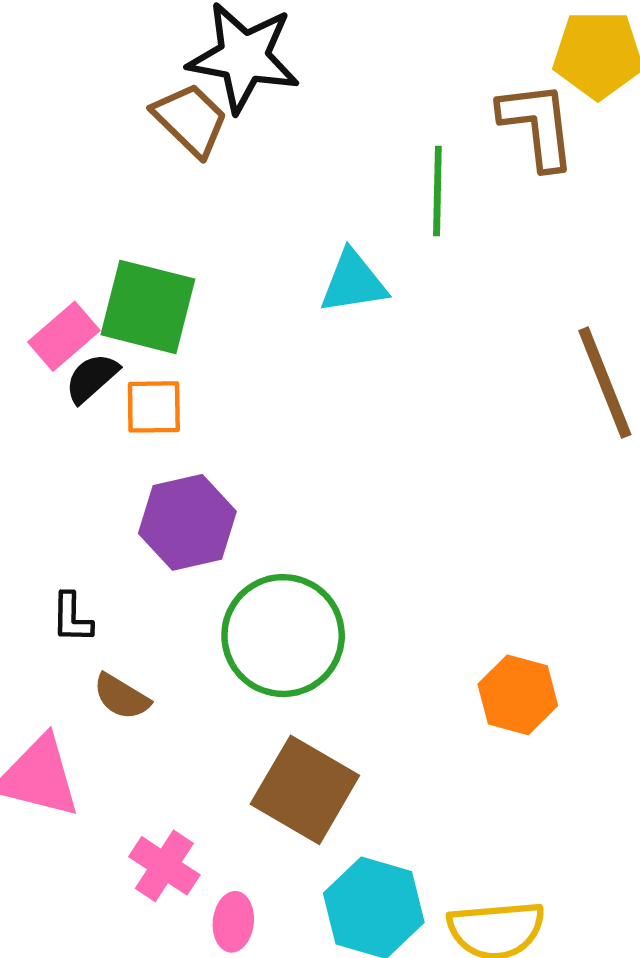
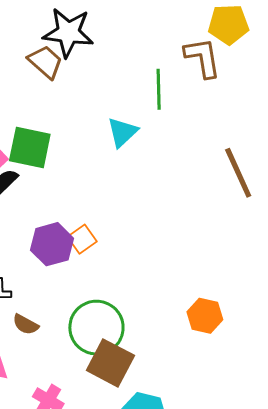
cyan triangle: (353, 282) -> (122, 132), turned -32
orange square: (154, 407) -> (82, 239), moved, turned -32
green circle: (283, 636) -> (96, 328), moved

